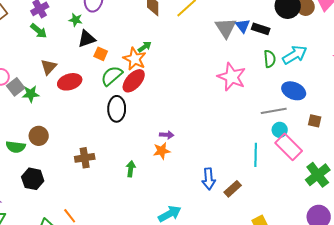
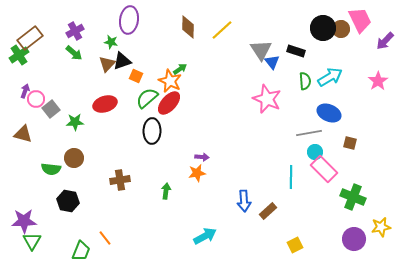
blue triangle: (243, 26) -> (272, 62), moved
brown triangle: (49, 67) -> (107, 64), moved
green star: (31, 94) -> (75, 122), moved
green cross: (318, 175) -> (353, 197), turned -30

